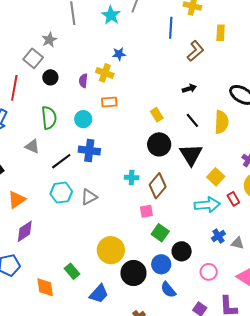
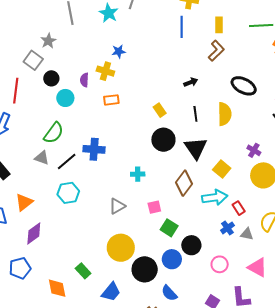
blue line: (171, 28) -> (182, 27), moved
brown L-shape: (195, 51) -> (216, 51), moved
green semicircle: (49, 118) -> (54, 133), moved, turned 45
cyan circle: (83, 119) -> (65, 98), moved
black line: (192, 120) -> (195, 114), turned 35
gray triangle: (32, 146) -> (42, 158), moved
brown diamond: (158, 186) -> (184, 183), moved
gray triangle: (89, 197) -> (117, 206), moved
red rectangle: (233, 199) -> (239, 208), moved
blue semicircle: (168, 290) -> (169, 293), moved

